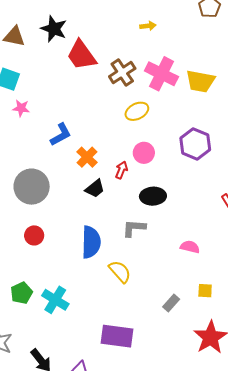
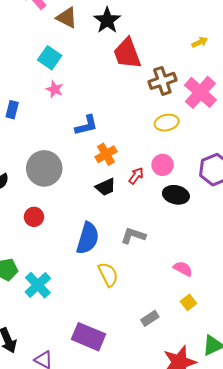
yellow arrow: (148, 26) -> (200, 42), turned -35
black ellipse: (153, 196) -> (176, 195), moved
yellow square: (205, 291) -> (188, 302), moved, turned 35

